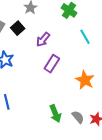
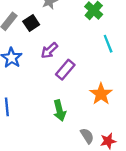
purple arrow: (43, 39) -> (49, 50), moved
green arrow: (55, 114) -> (60, 111), moved

